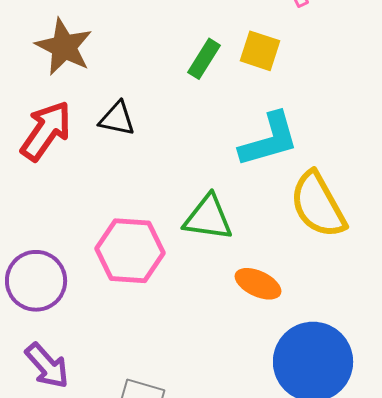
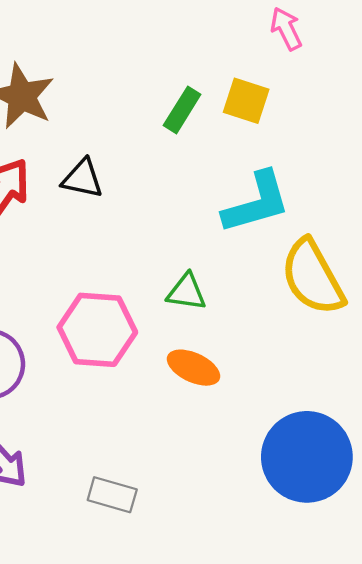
green triangle: (208, 218) -> (187, 292), size x0.7
orange ellipse: (258, 284) -> (193, 368), moved

